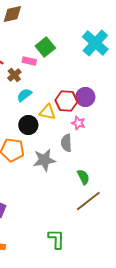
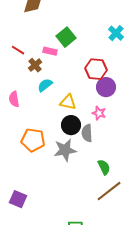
cyan cross: (95, 43) -> (116, 33), size x0.6
red hexagon: (66, 101) -> (96, 69), moved
black circle: (28, 125) -> (71, 125), moved

